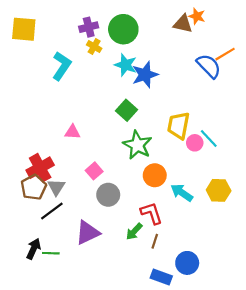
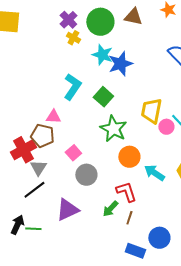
brown triangle: (183, 24) -> (133, 17), moved
purple cross: (89, 27) -> (68, 20), turned -30
cyan L-shape: (62, 66) -> (72, 87), moved
brown pentagon: (34, 187) -> (42, 136), moved, turned -30

